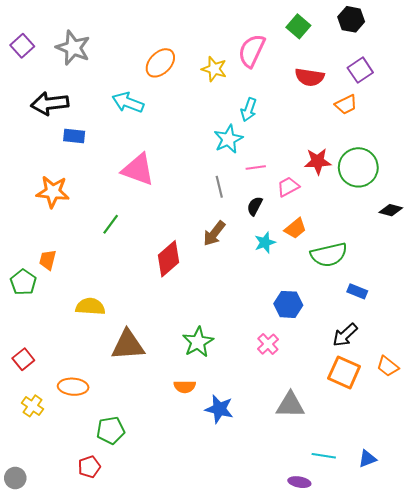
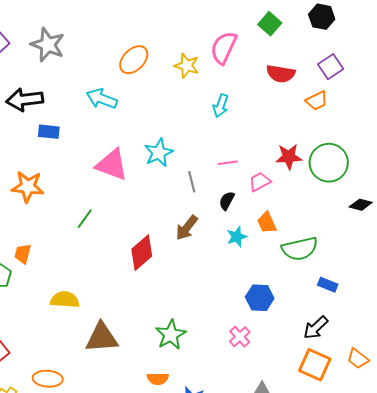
cyan star: (228, 139) -> (159, 153), moved
orange trapezoid: (295, 228) -> (267, 223), turned 105

